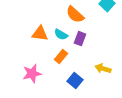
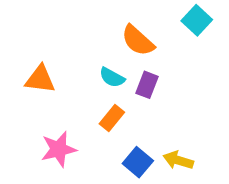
orange triangle: (40, 34) -> (40, 79), moved
yellow arrow: (103, 69) -> (178, 160), moved

